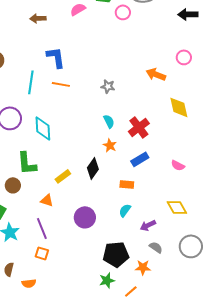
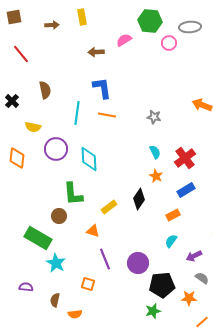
brown arrow: (38, 18) -> (96, 52), moved
orange rectangle: (127, 184) -> (173, 215), turned -32
purple circle: (85, 217) -> (138, 263), moved
purple line: (42, 228) -> (105, 259), moved
orange line: (131, 291) -> (202, 322), moved

